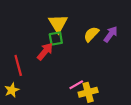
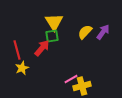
red line: (18, 65) -> (17, 50), moved
yellow star: (12, 90) -> (22, 68), moved

